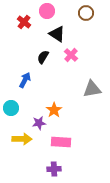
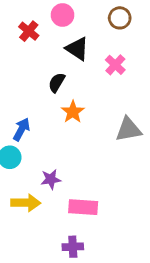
pink cross: (71, 55) -> (115, 65), moved
blue arrow: (25, 80) -> (21, 129), moved
orange star: (54, 110) -> (73, 112), moved

